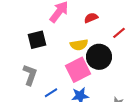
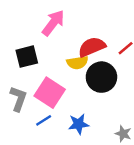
red semicircle: (91, 18) -> (92, 47), moved, size x1.6
pink square: (78, 70) -> (50, 93), moved, turned -30

